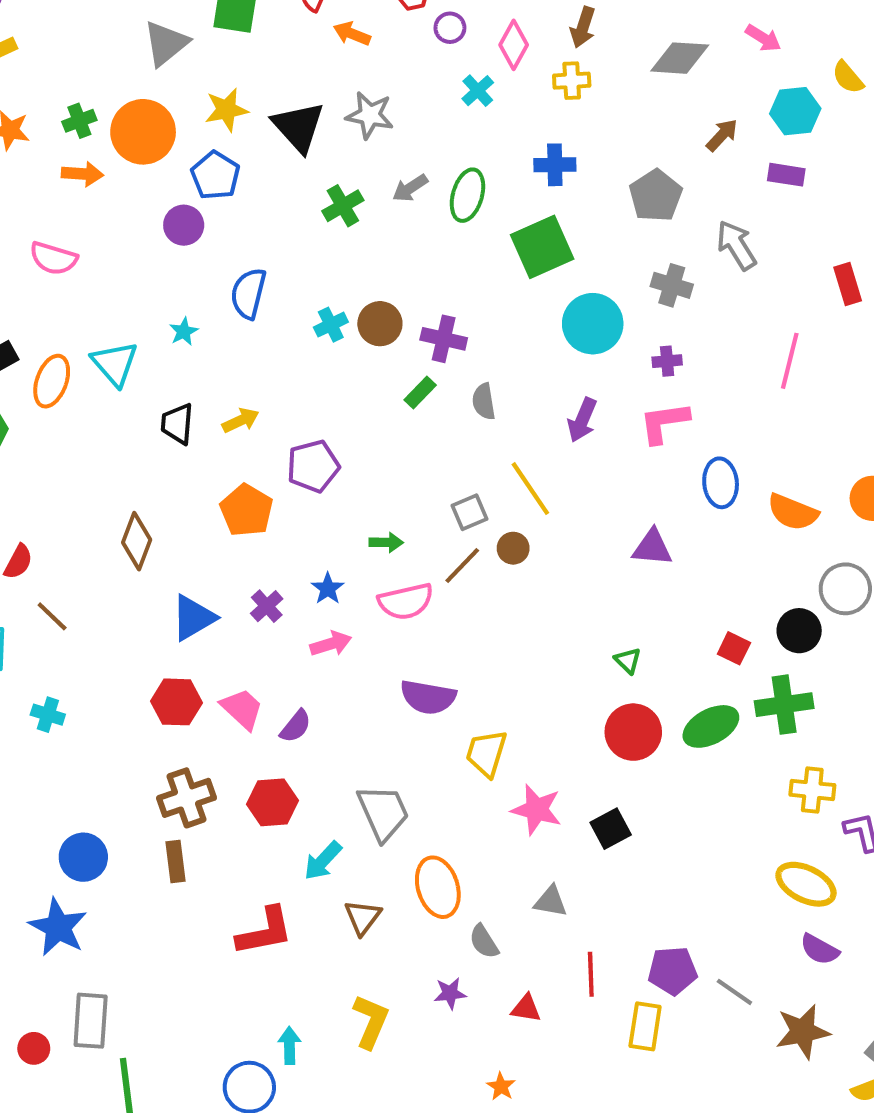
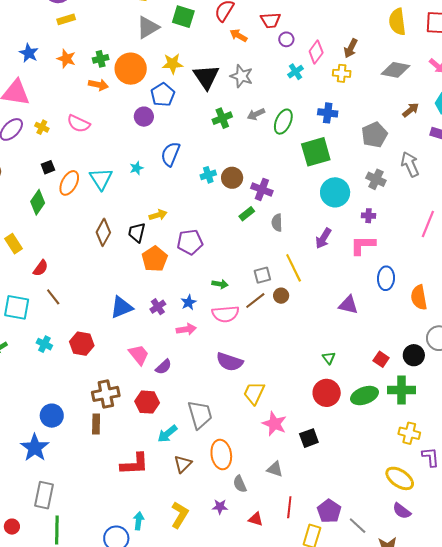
black trapezoid: (177, 424) -> (137, 233), moved
orange semicircle: (793, 512) -> (419, 297), turned 50
brown diamond: (137, 541) -> (103, 232), moved
red hexagon: (176, 702) -> (82, 344), moved
purple pentagon: (673, 971) -> (329, 511), turned 30
red circle: (34, 1048) -> (12, 527), moved

